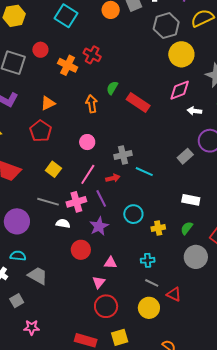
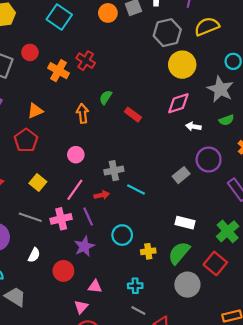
red rectangle: (138, 103) -> (133, 115), size x0.7
white semicircle: (63, 223) -> (34, 255), moved, turned 104
green semicircle: (187, 228) -> (179, 253), size x1.6

